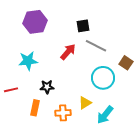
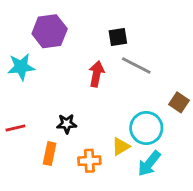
red arrow: (68, 52) -> (96, 74), turned -30
cyan star: (28, 61) -> (21, 67), moved
brown square: (126, 63) -> (179, 102), moved
cyan circle: (103, 78) -> (146, 128), moved

